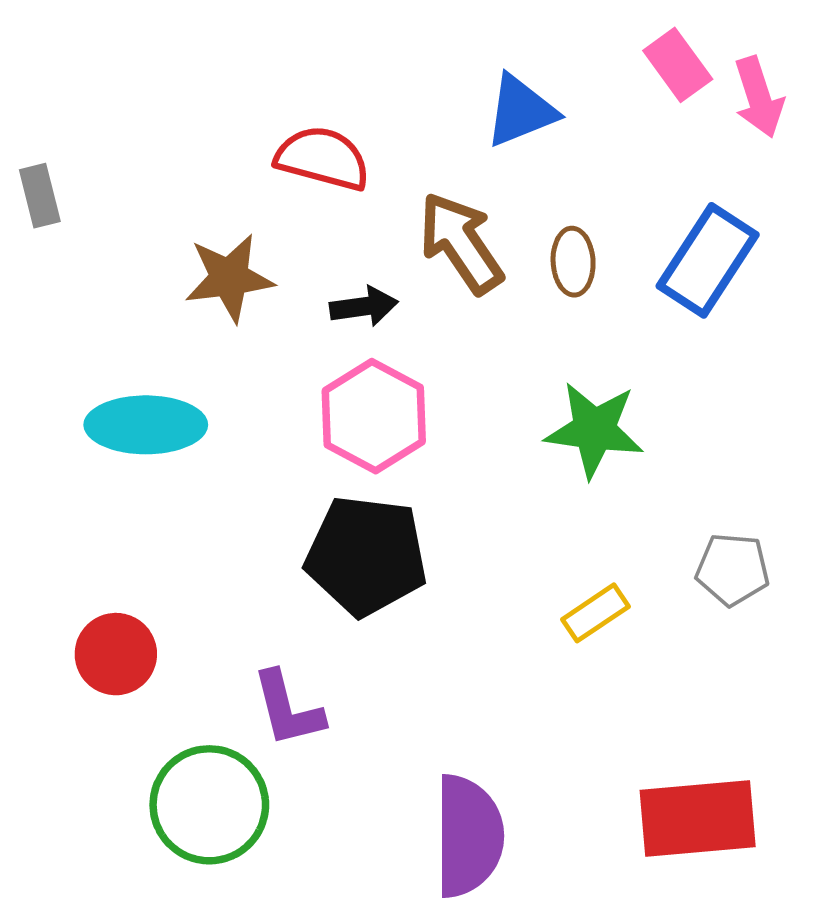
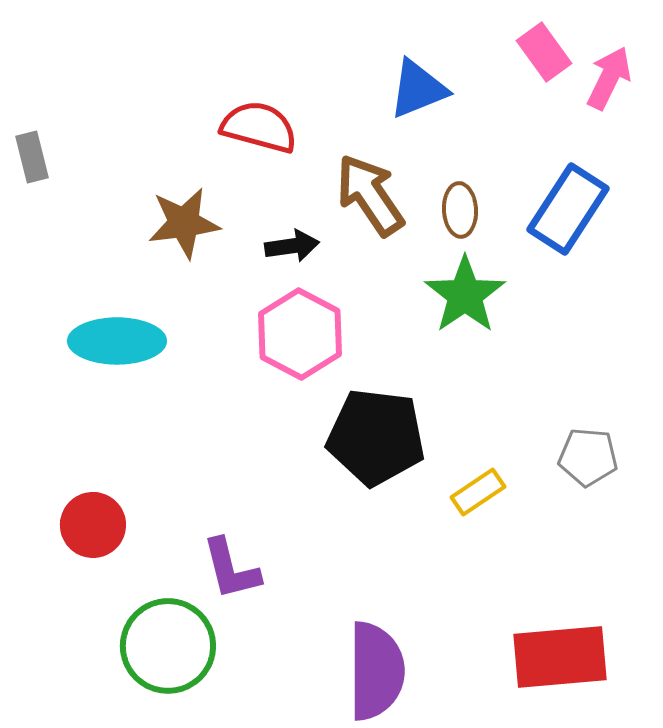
pink arrow: (759, 97) -> (609, 78), turned -136
green star: (594, 430) -> (465, 295), moved, turned 30
black pentagon: (366, 556) -> (376, 437), moved

